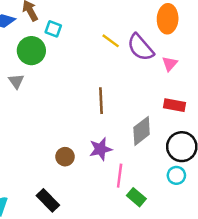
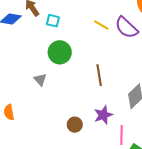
green circle: (31, 51) -> (60, 52), moved
gray triangle: (16, 81) -> (40, 79), moved

